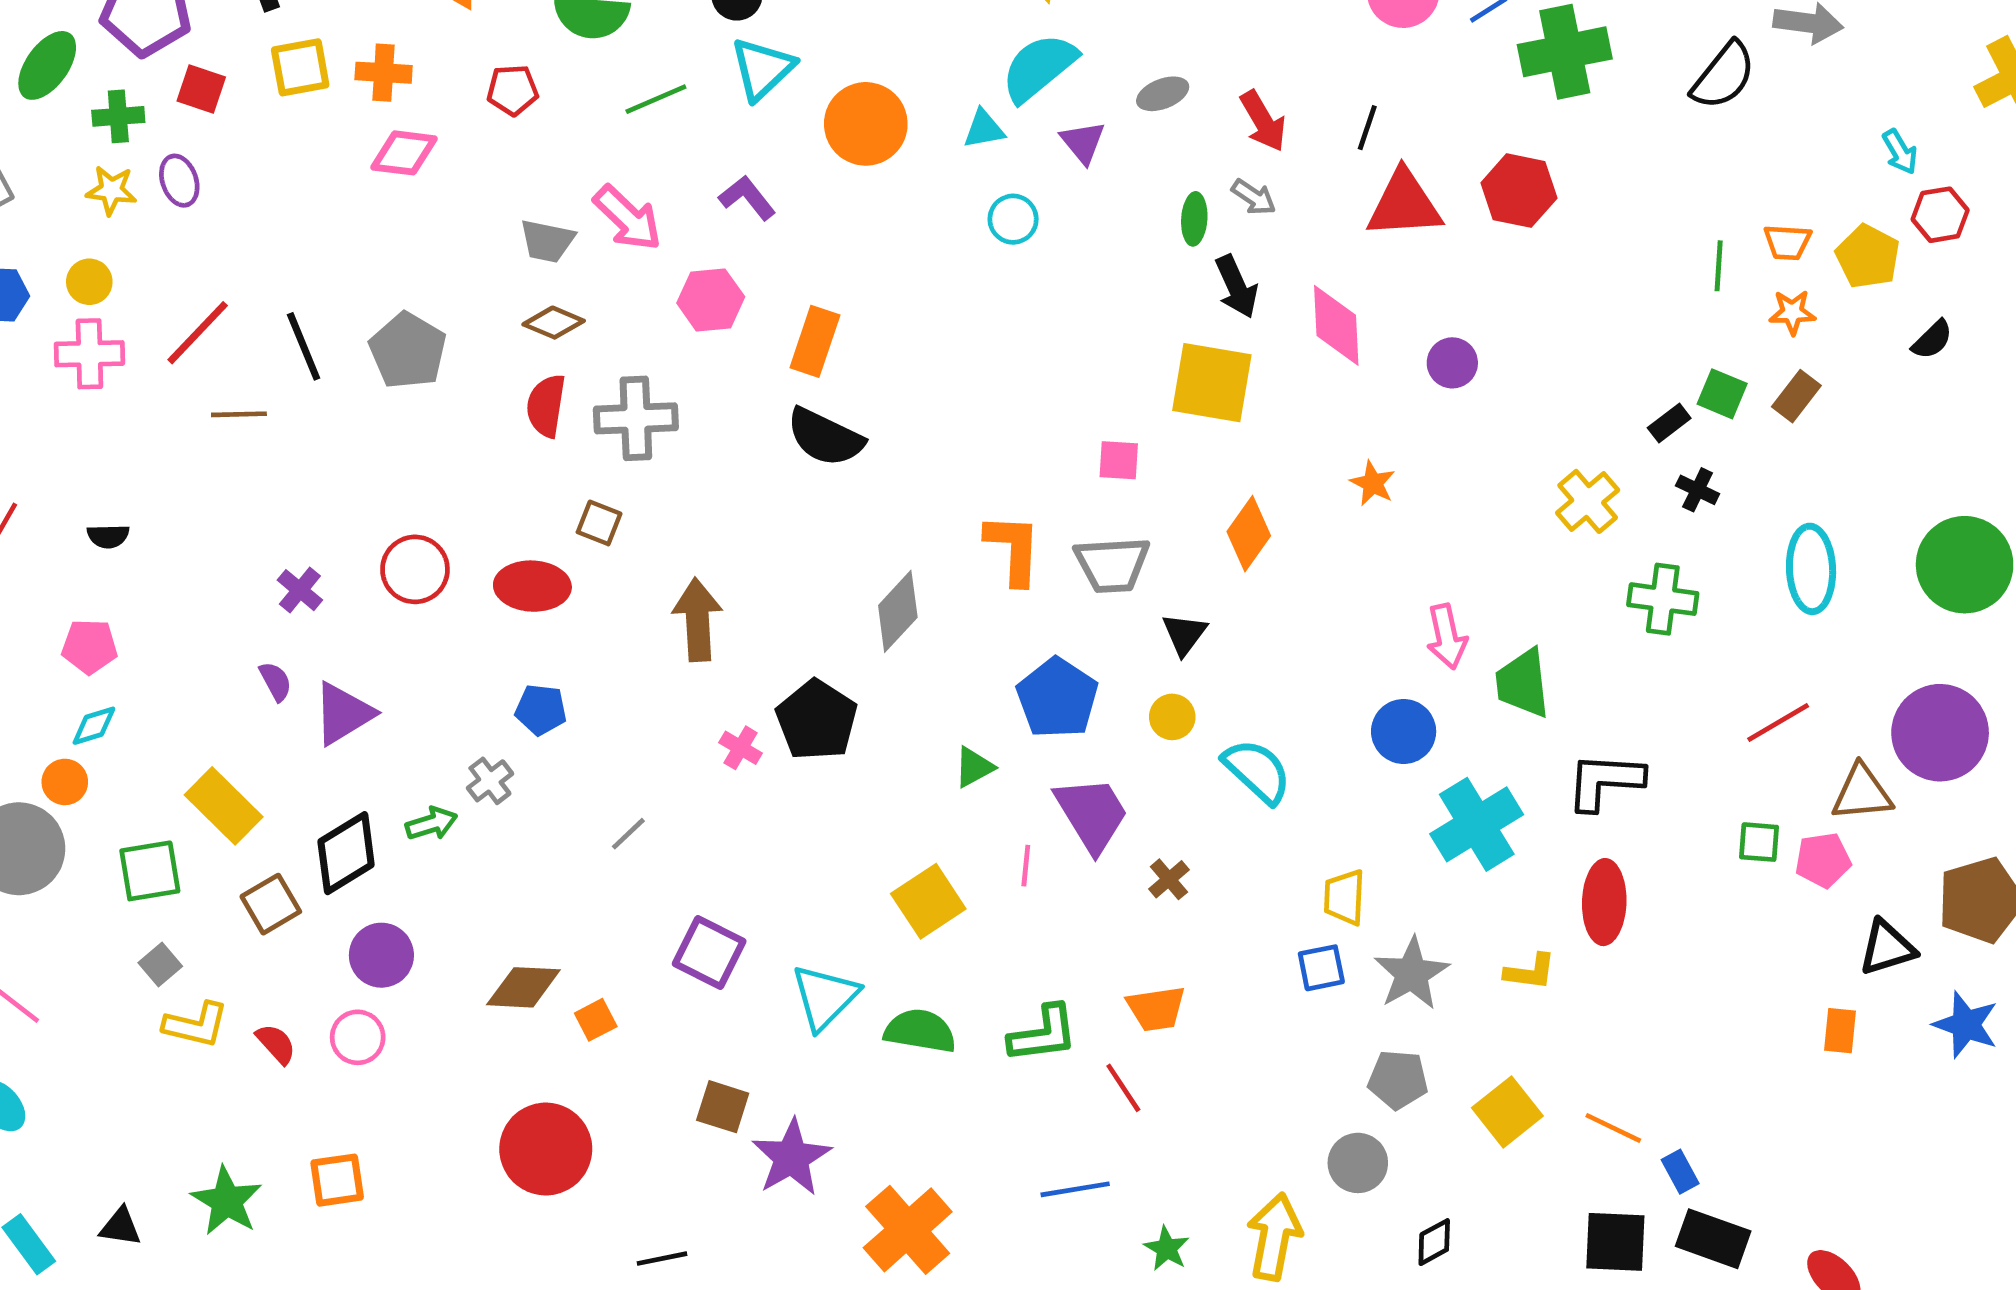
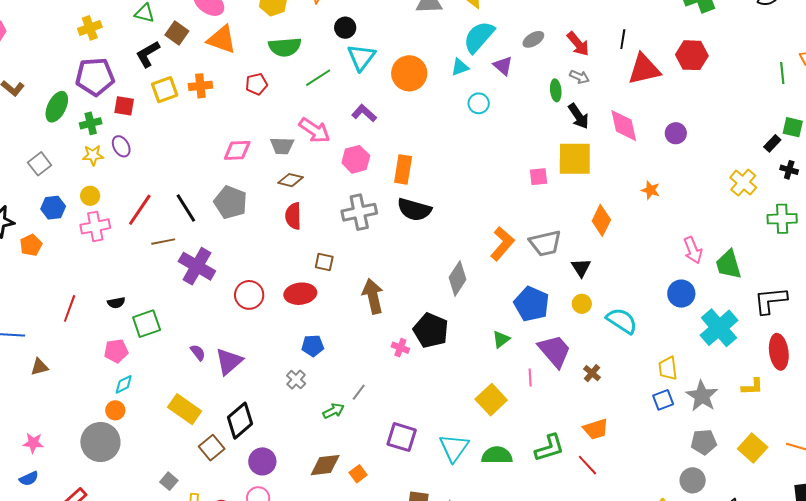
pink diamond: (404, 153) -> (237, 150), moved
gray cross: (636, 418) -> (359, 212), moved
pink square: (1119, 460) -> (539, 177), moved
orange L-shape: (1013, 549) -> (502, 244), turned 48
purple cross: (300, 590) -> (197, 266), moved, size x1.8
green arrow: (432, 824) -> (334, 411), moved
green square: (150, 871) -> (147, 324), moved

